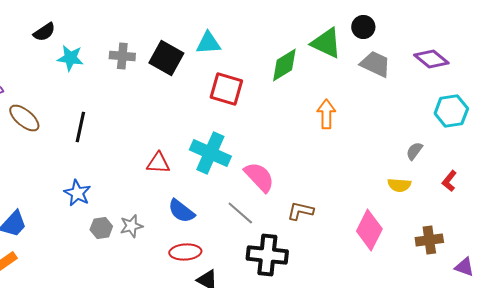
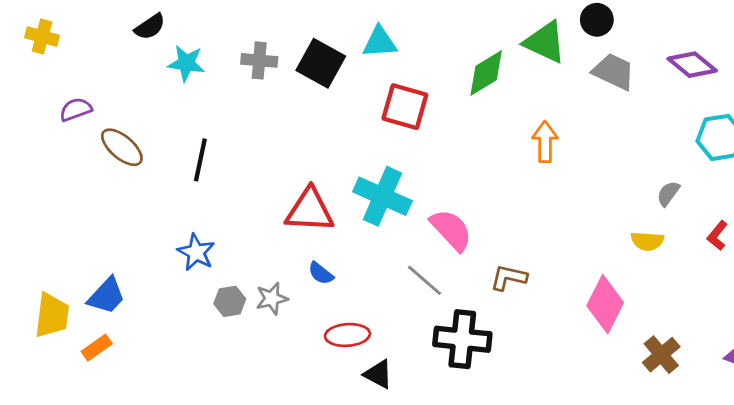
red triangle: (158, 163) -> (310, 210), size x1.5
blue semicircle: (181, 211) -> (321, 273), moved, size x0.7
brown cross: (429, 240) -> (661, 355), moved, turned -32

